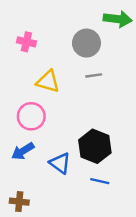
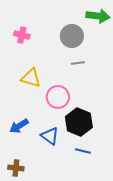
yellow triangle: (48, 81) -> (31, 78), moved
pink circle: (31, 116) -> (58, 97), moved

